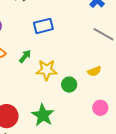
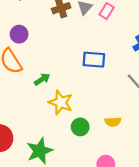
blue rectangle: (43, 26) -> (94, 60), moved

